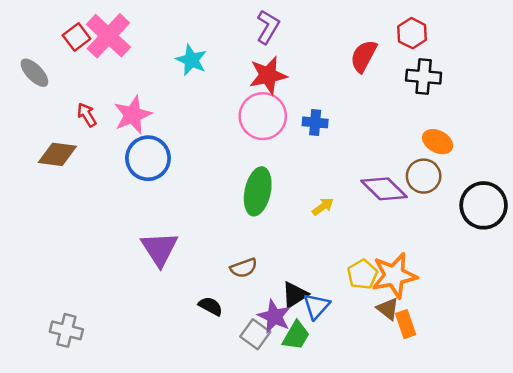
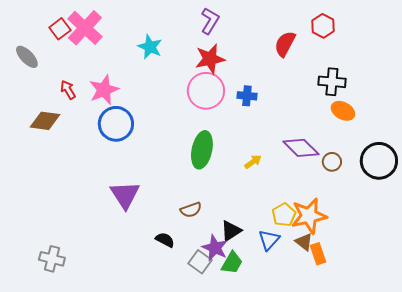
black cross: (424, 77) -> (332, 82), moved
brown circle: (424, 176) -> (332, 162), moved, size x0.7
blue triangle: (316, 306) -> (269, 240), moved

